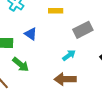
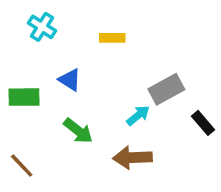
gray rectangle: (83, 30) -> (166, 89), moved
green arrow: (21, 65) -> (78, 131), moved

